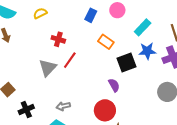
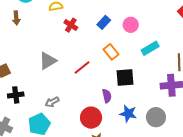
red cross: (58, 39) -> (71, 25), moved
blue star: (147, 51) -> (128, 114), moved
red line: (70, 60) -> (82, 67), moved
gray arrow: (63, 106) -> (52, 102), turned -32

